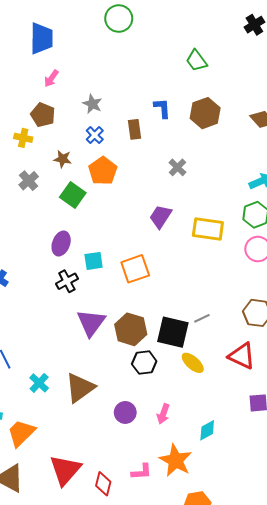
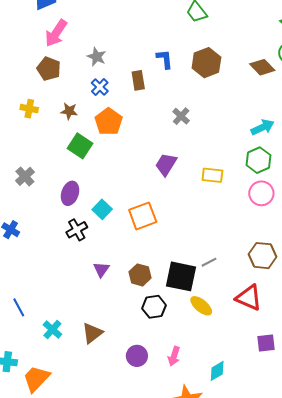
pink arrow: (51, 78) -> (56, 33), size x1.6
yellow cross: (23, 138) -> (29, 109), moved
gray cross: (29, 181) -> (25, 176), moved
yellow rectangle: (208, 229) -> (212, 175), size x0.7
cyan square: (94, 261) -> (102, 209), turned -36
purple triangle: (91, 323) -> (101, 269), size x0.6
brown hexagon: (131, 329) -> (140, 275), size x0.7
brown triangle: (80, 388) -> (92, 333), size x0.7

